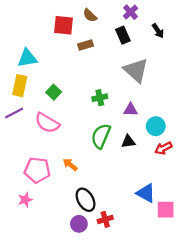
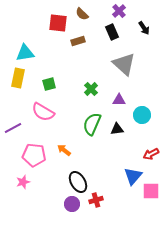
green square: (54, 92) -> (49, 84), turned 32
green cross: (100, 98) -> (91, 89), turned -32
purple line: (14, 113) -> (13, 128), moved
red arrow: (163, 148) -> (151, 154), moved
blue triangle: (146, 193) -> (133, 176), turned 42

